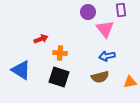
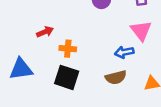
pink triangle: (105, 29) -> (141, 31), moved
blue triangle: (21, 70) -> (21, 69), turned -40

